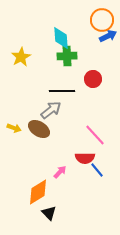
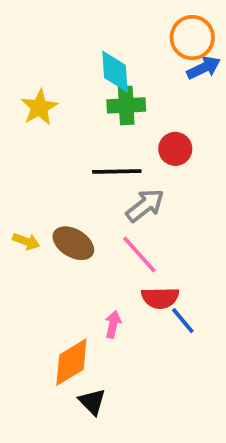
gray arrow: (51, 110) -> (145, 205), moved
pink line: (95, 135) -> (139, 255), moved
pink arrow: (60, 172) -> (113, 324), turned -32

